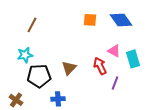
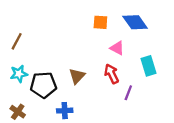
brown line: (32, 25) -> (17, 41), moved
pink triangle: (114, 51) -> (117, 48), moved
cyan star: (25, 55) -> (19, 74), moved

